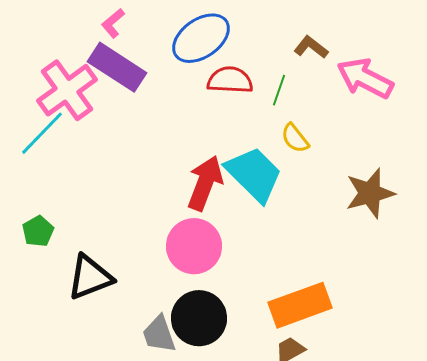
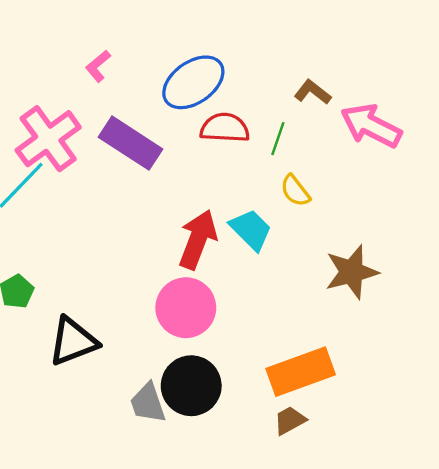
purple rectangle: (117, 67) -> (131, 143), moved
cyan trapezoid: (254, 174) -> (251, 230), size x0.7
brown star: (370, 193) -> (352, 272), moved

